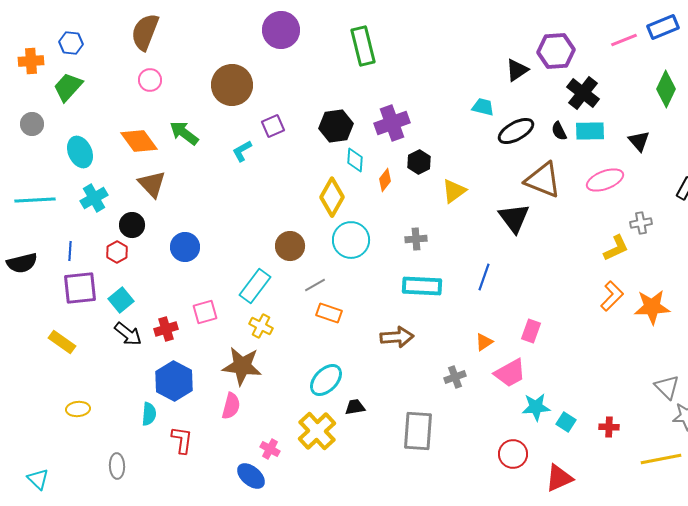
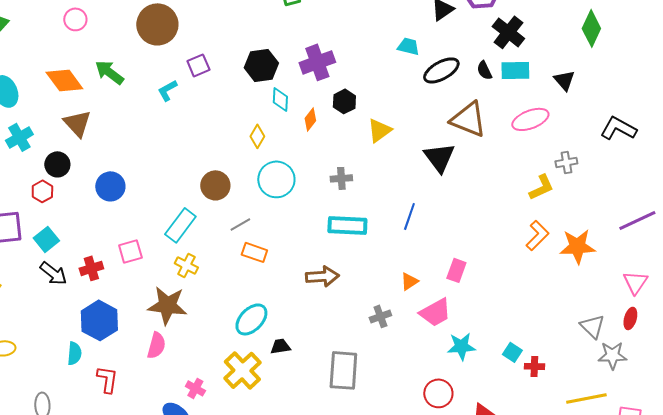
yellow diamond: (332, 197) -> (257, 136), size x0.6
cyan square: (566, 422) -> (512, 352), moved

